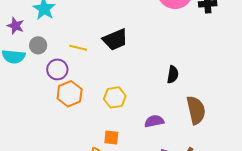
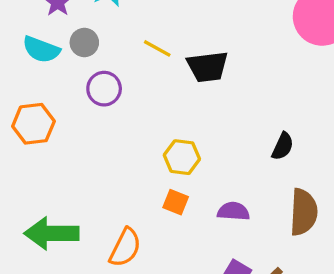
yellow line: (78, 48) -> (157, 48), moved
orange hexagon: (70, 94) -> (33, 124), moved
orange square: (111, 138) -> (176, 202), moved

